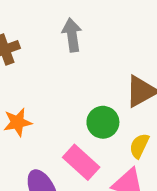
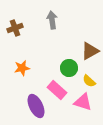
yellow semicircle: (139, 146) -> (89, 81), turned -72

